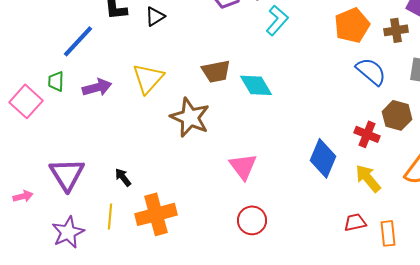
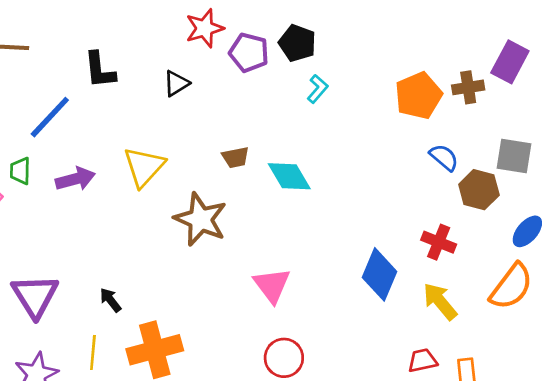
black triangle: (155, 16) -> (176, 83), moved
cyan L-shape: (277, 20) -> (318, 89), size x0.7
brown cross: (396, 30) -> (468, 87), moved
brown trapezoid: (216, 71) -> (235, 157), size x0.7
blue semicircle: (371, 71) -> (444, 157), size x0.7
brown hexagon: (397, 115) -> (479, 190), moved

